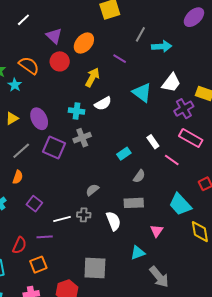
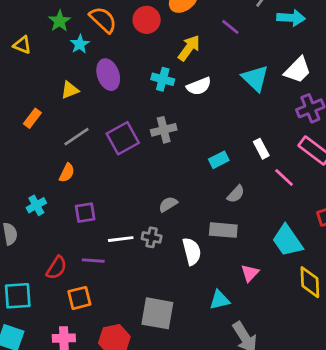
cyan cross: (77, 111) -> (163, 79), moved
purple ellipse: (39, 119) -> (108, 75), moved
purple square: (54, 147) -> (123, 138), turned 30
purple square: (34, 204) -> (85, 213), turned 35

